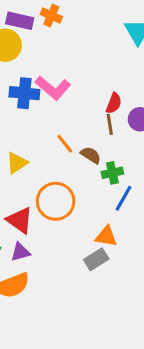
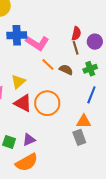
pink L-shape: (53, 88) -> (37, 43), moved
green cross: (112, 173) -> (90, 69), moved
red triangle: (20, 220) -> (23, 103), moved
gray rectangle: (96, 259) -> (79, 137), turned -70

